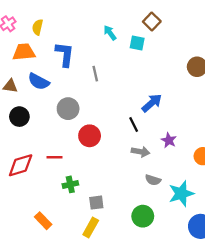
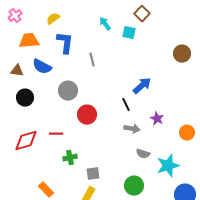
yellow semicircle: (38, 27) -> (53, 19), moved, turned 40

